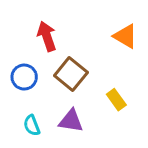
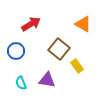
red arrow: (47, 36) -> (31, 24), turned 78
brown square: (71, 74) -> (59, 49), moved

